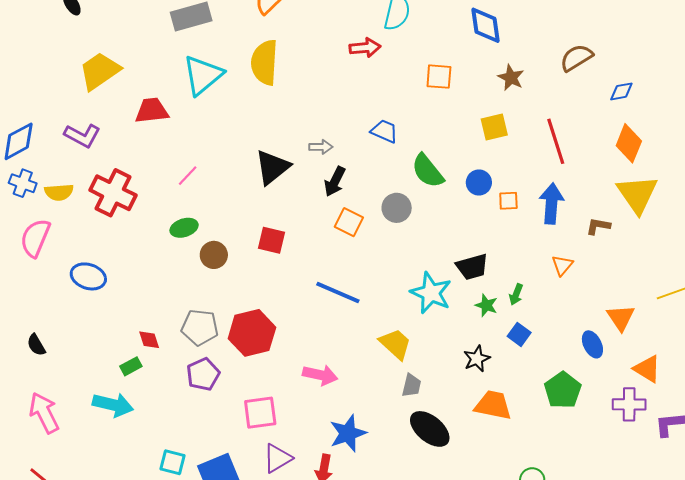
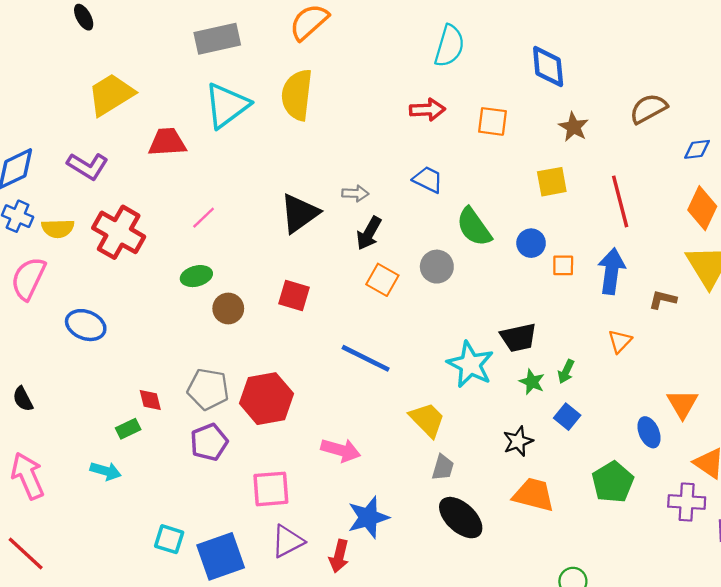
red arrow: (365, 48) -> (427, 110), moved
cyan arrow: (113, 405) -> (106, 471), size x0.7

